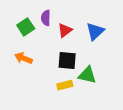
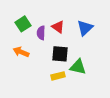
purple semicircle: (46, 18) -> (41, 33), moved
red triangle: (65, 30) -> (58, 27), turned -48

